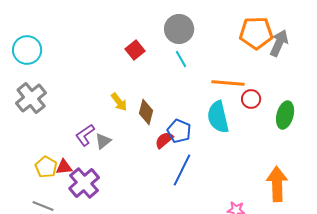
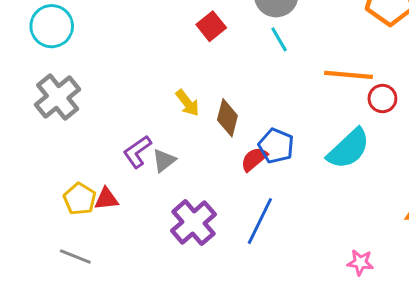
cyan semicircle: (218, 117) -> (349, 149), moved, turned -120
blue line: (182, 170) -> (260, 221), moved
purple cross: (84, 183) -> (193, 223), moved

